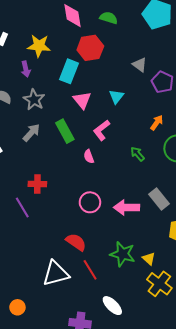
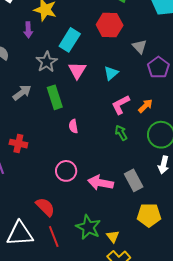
red hexagon: (90, 48) -> (110, 25), moved
gray star: (34, 100) -> (47, 62), moved
pink L-shape: (102, 130) -> (121, 105), moved

